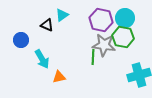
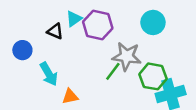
purple hexagon: (101, 20) -> (98, 25), moved
green hexagon: (123, 37) -> (153, 76), moved
green line: (93, 57) -> (113, 71), turned 35

